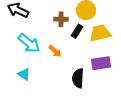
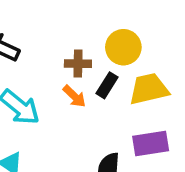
orange arrow: (55, 51) -> (74, 96), moved

